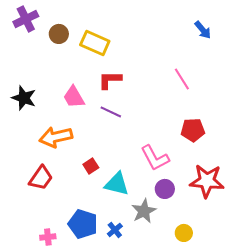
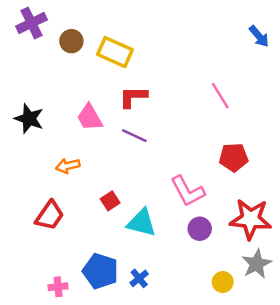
blue arrow: (203, 30) -> (259, 36), moved
orange arrow: (56, 137) -> (68, 166), size x0.6
gray star: (144, 211) -> (257, 264), moved

